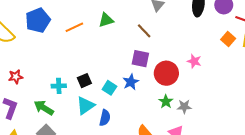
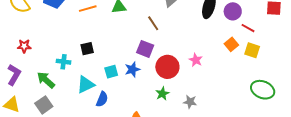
black square: (84, 81) -> (87, 49), moved
cyan square: (109, 88) -> (111, 72), turned 32
gray star: (184, 107) -> (190, 102), moved

